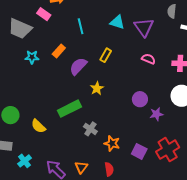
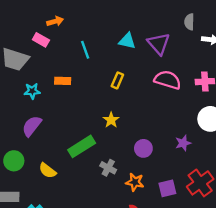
orange rectangle: (59, 51) -> (63, 81), turned 56
pink semicircle: (148, 59) -> (168, 80), size x1.6
purple semicircle: (78, 66) -> (32, 126), moved
purple circle: (140, 99) -> (143, 148), moved
purple square: (139, 151) -> (167, 188), turned -35

